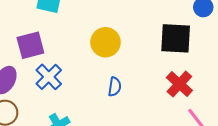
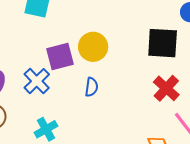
purple square: (30, 45) -> (60, 57), moved
blue semicircle: (115, 87) -> (91, 87), moved

